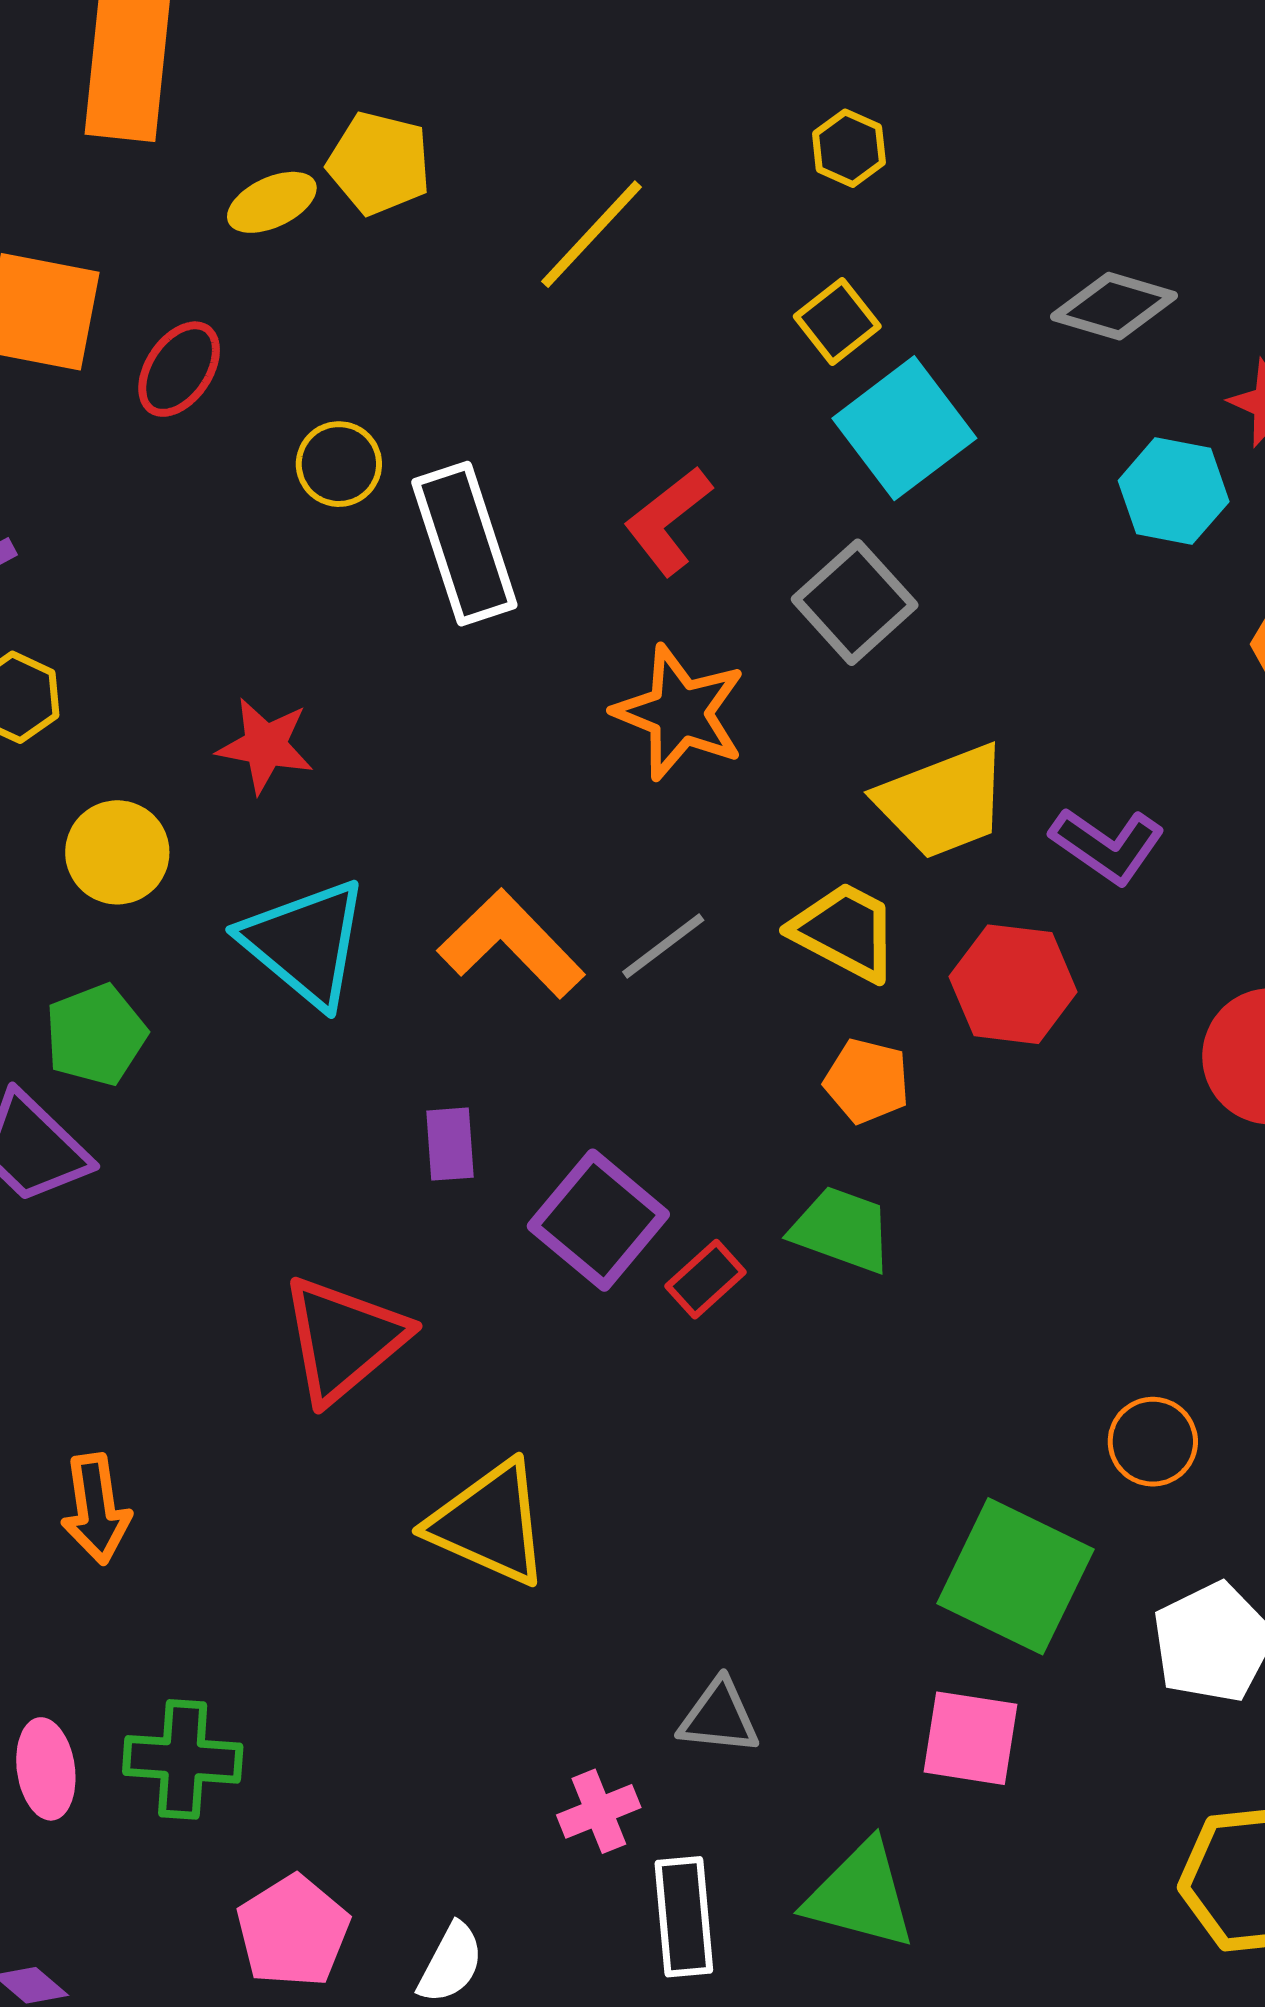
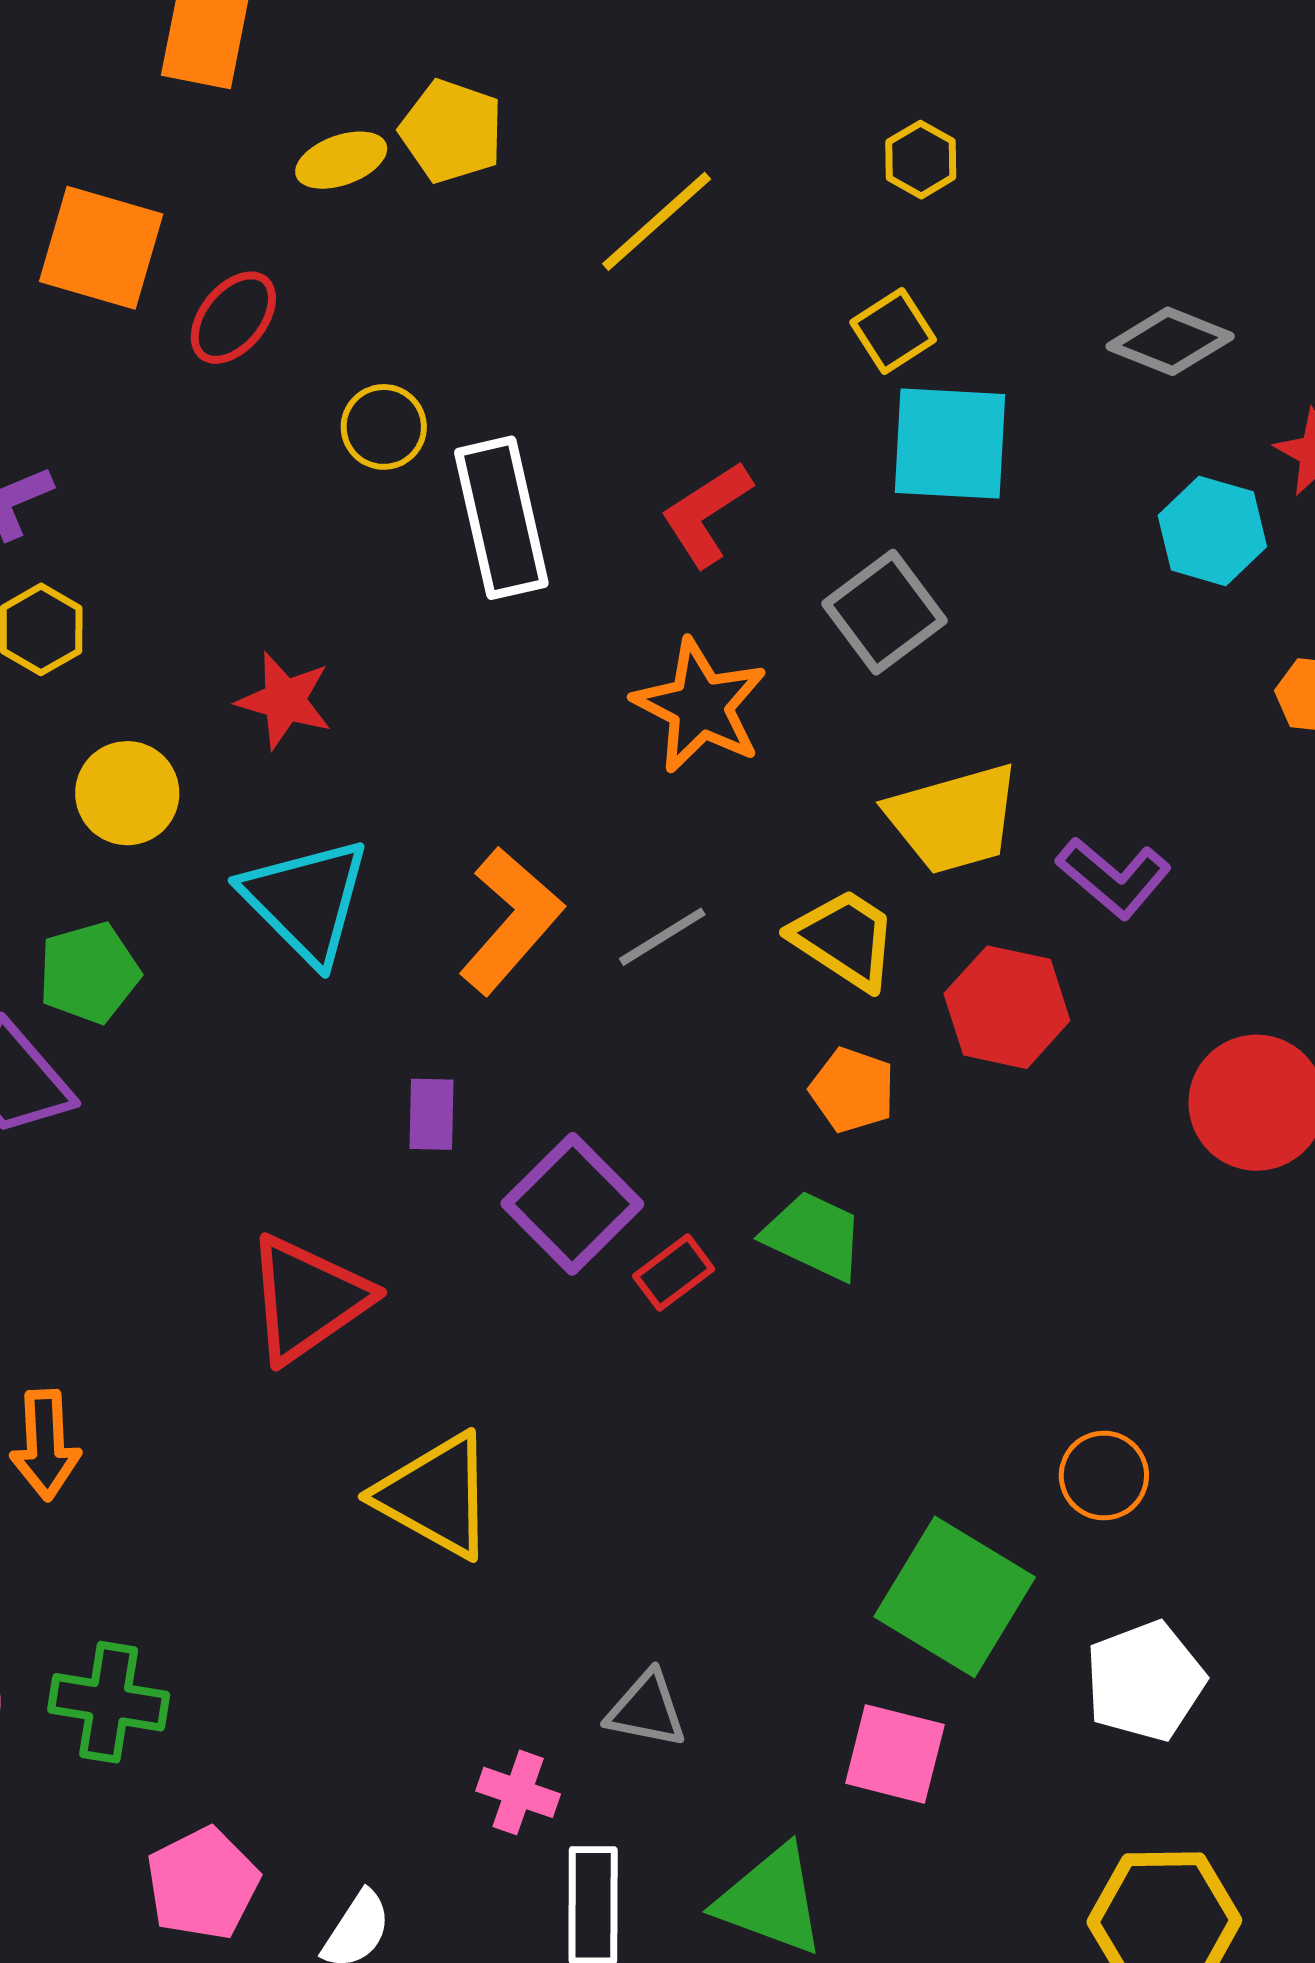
cyan square: (904, 428) -> (950, 443), turned 35
orange L-shape: (511, 944) -> (511, 921), turned 80
pink cross: (599, 1811) -> (518, 1792), turned 36

